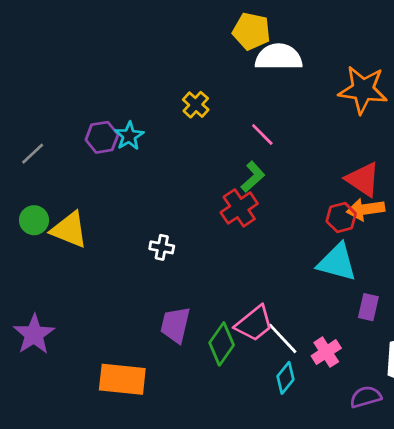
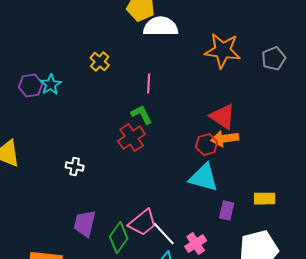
pink line: (262, 135) -> (149, 84), turned 48
green L-shape: (253, 177) -> (142, 115), turned -75

